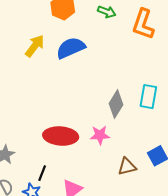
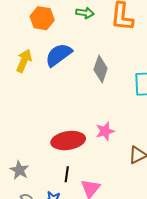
gray diamond: (116, 104) -> (101, 69), moved
black line: (42, 173) -> (67, 174), moved

